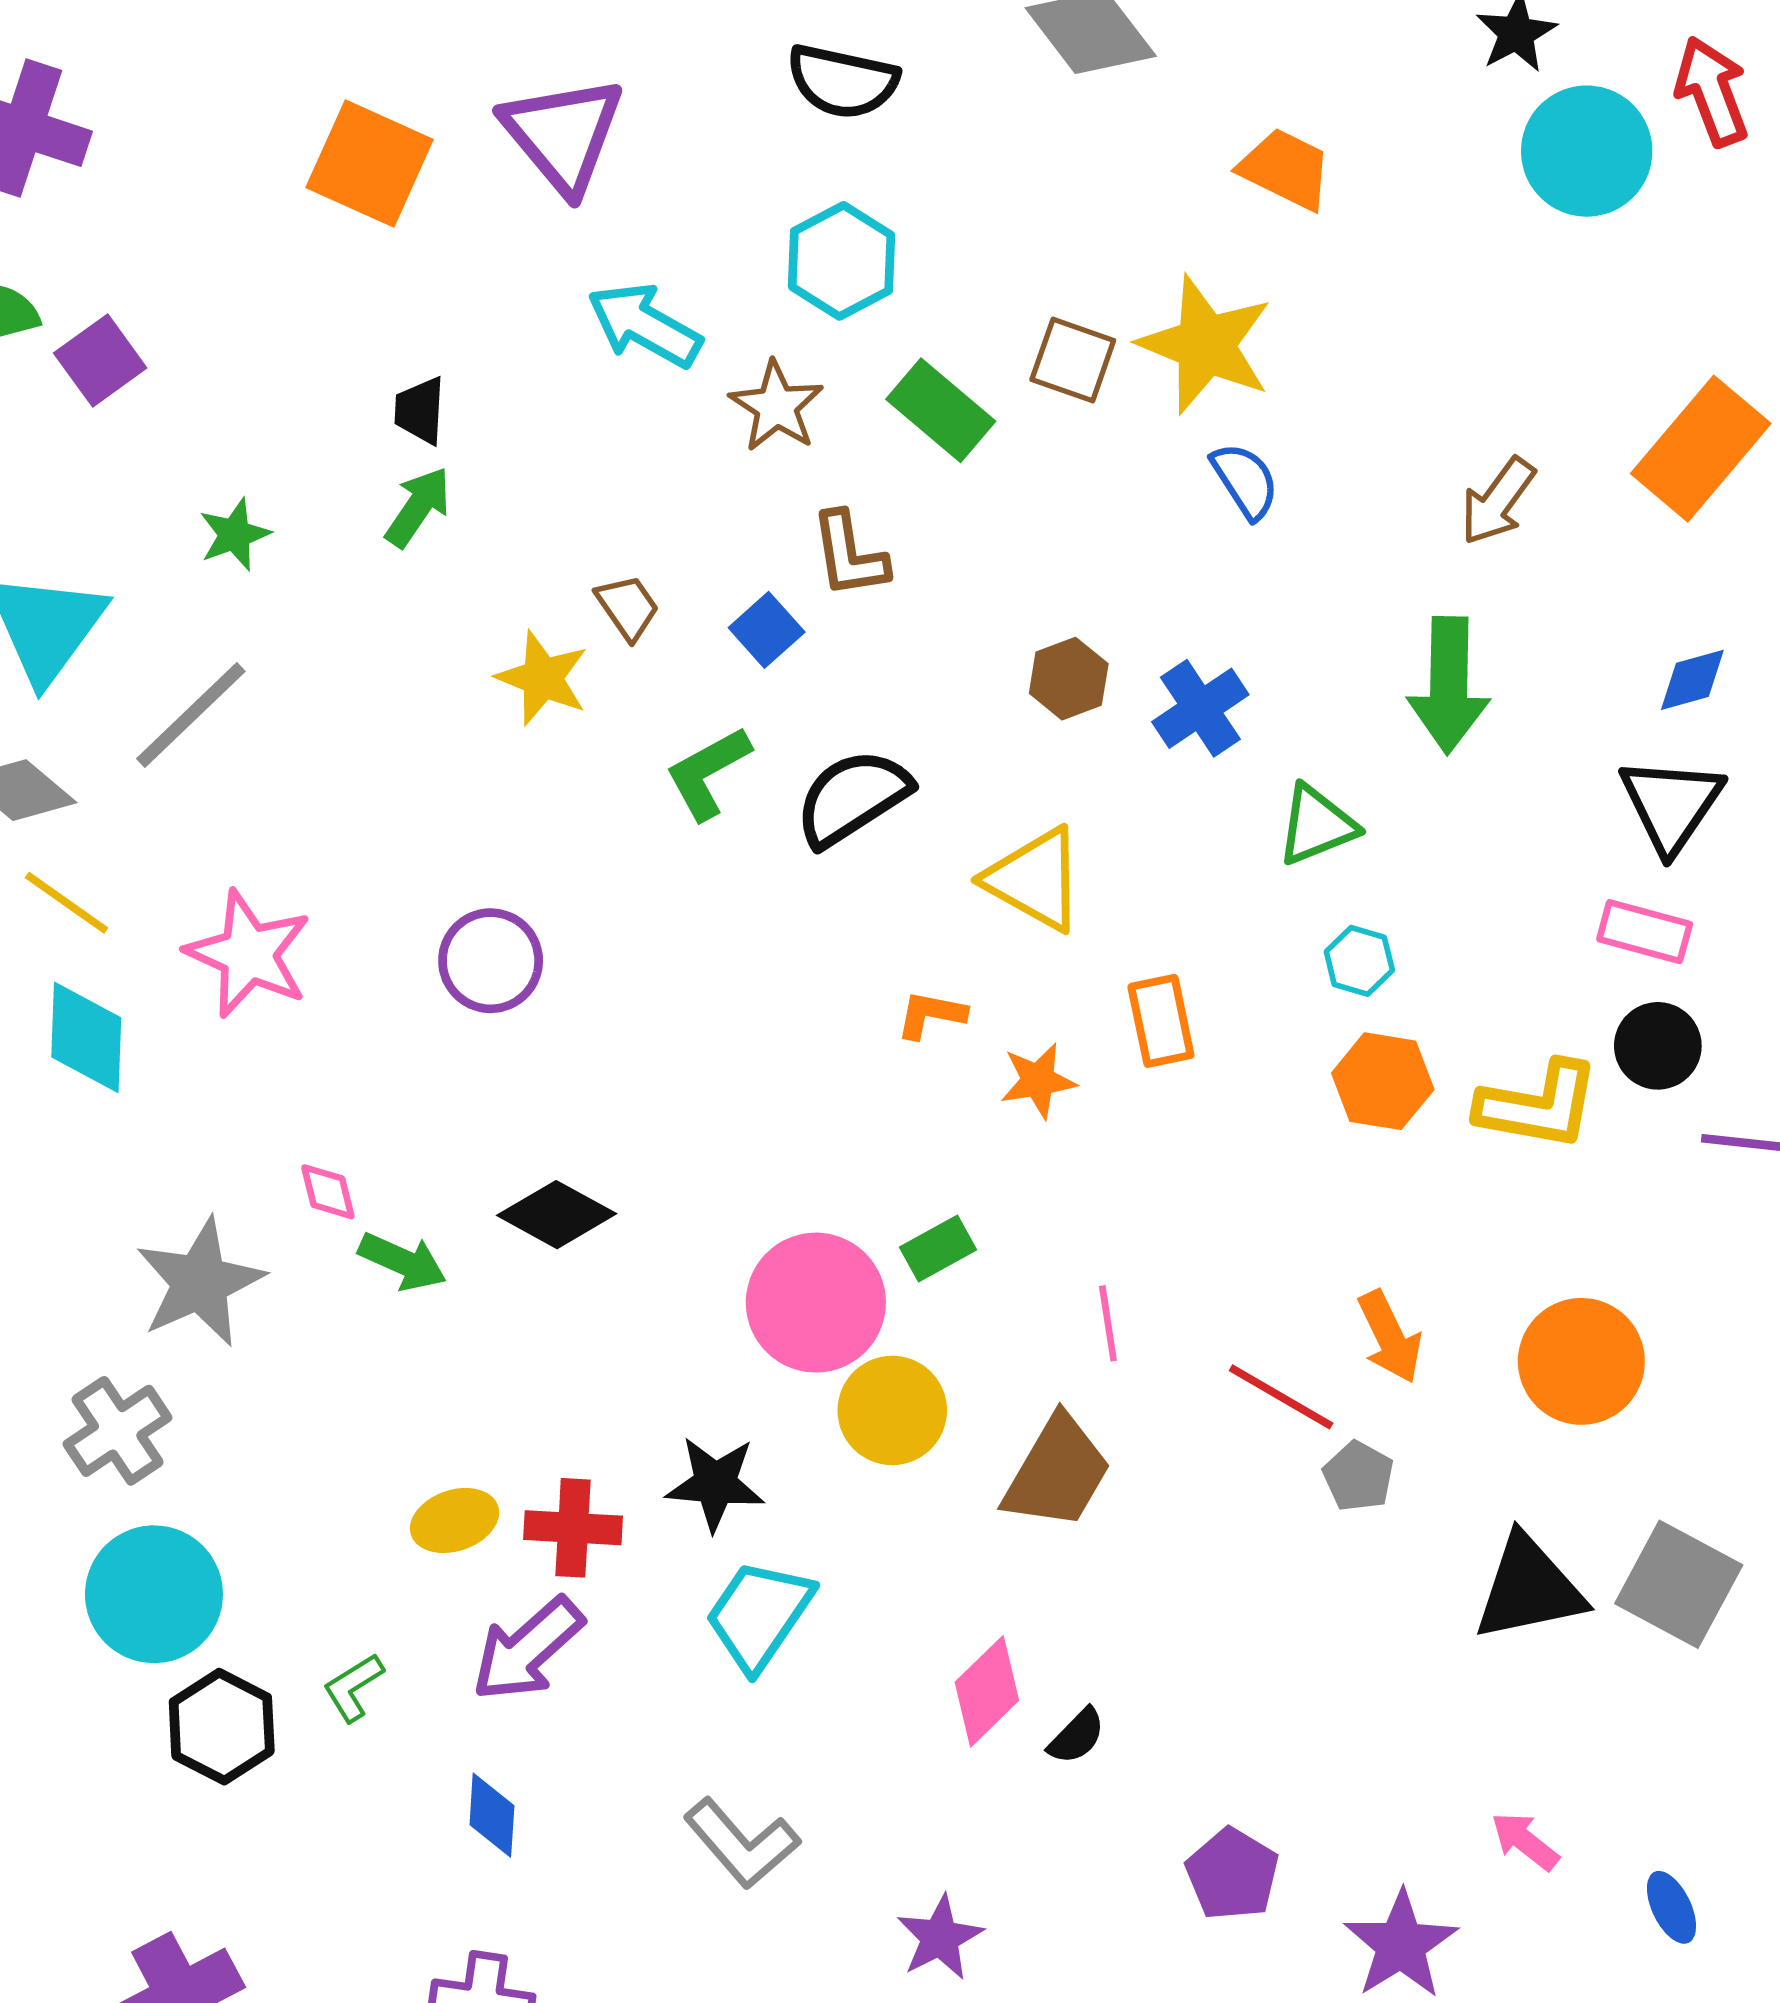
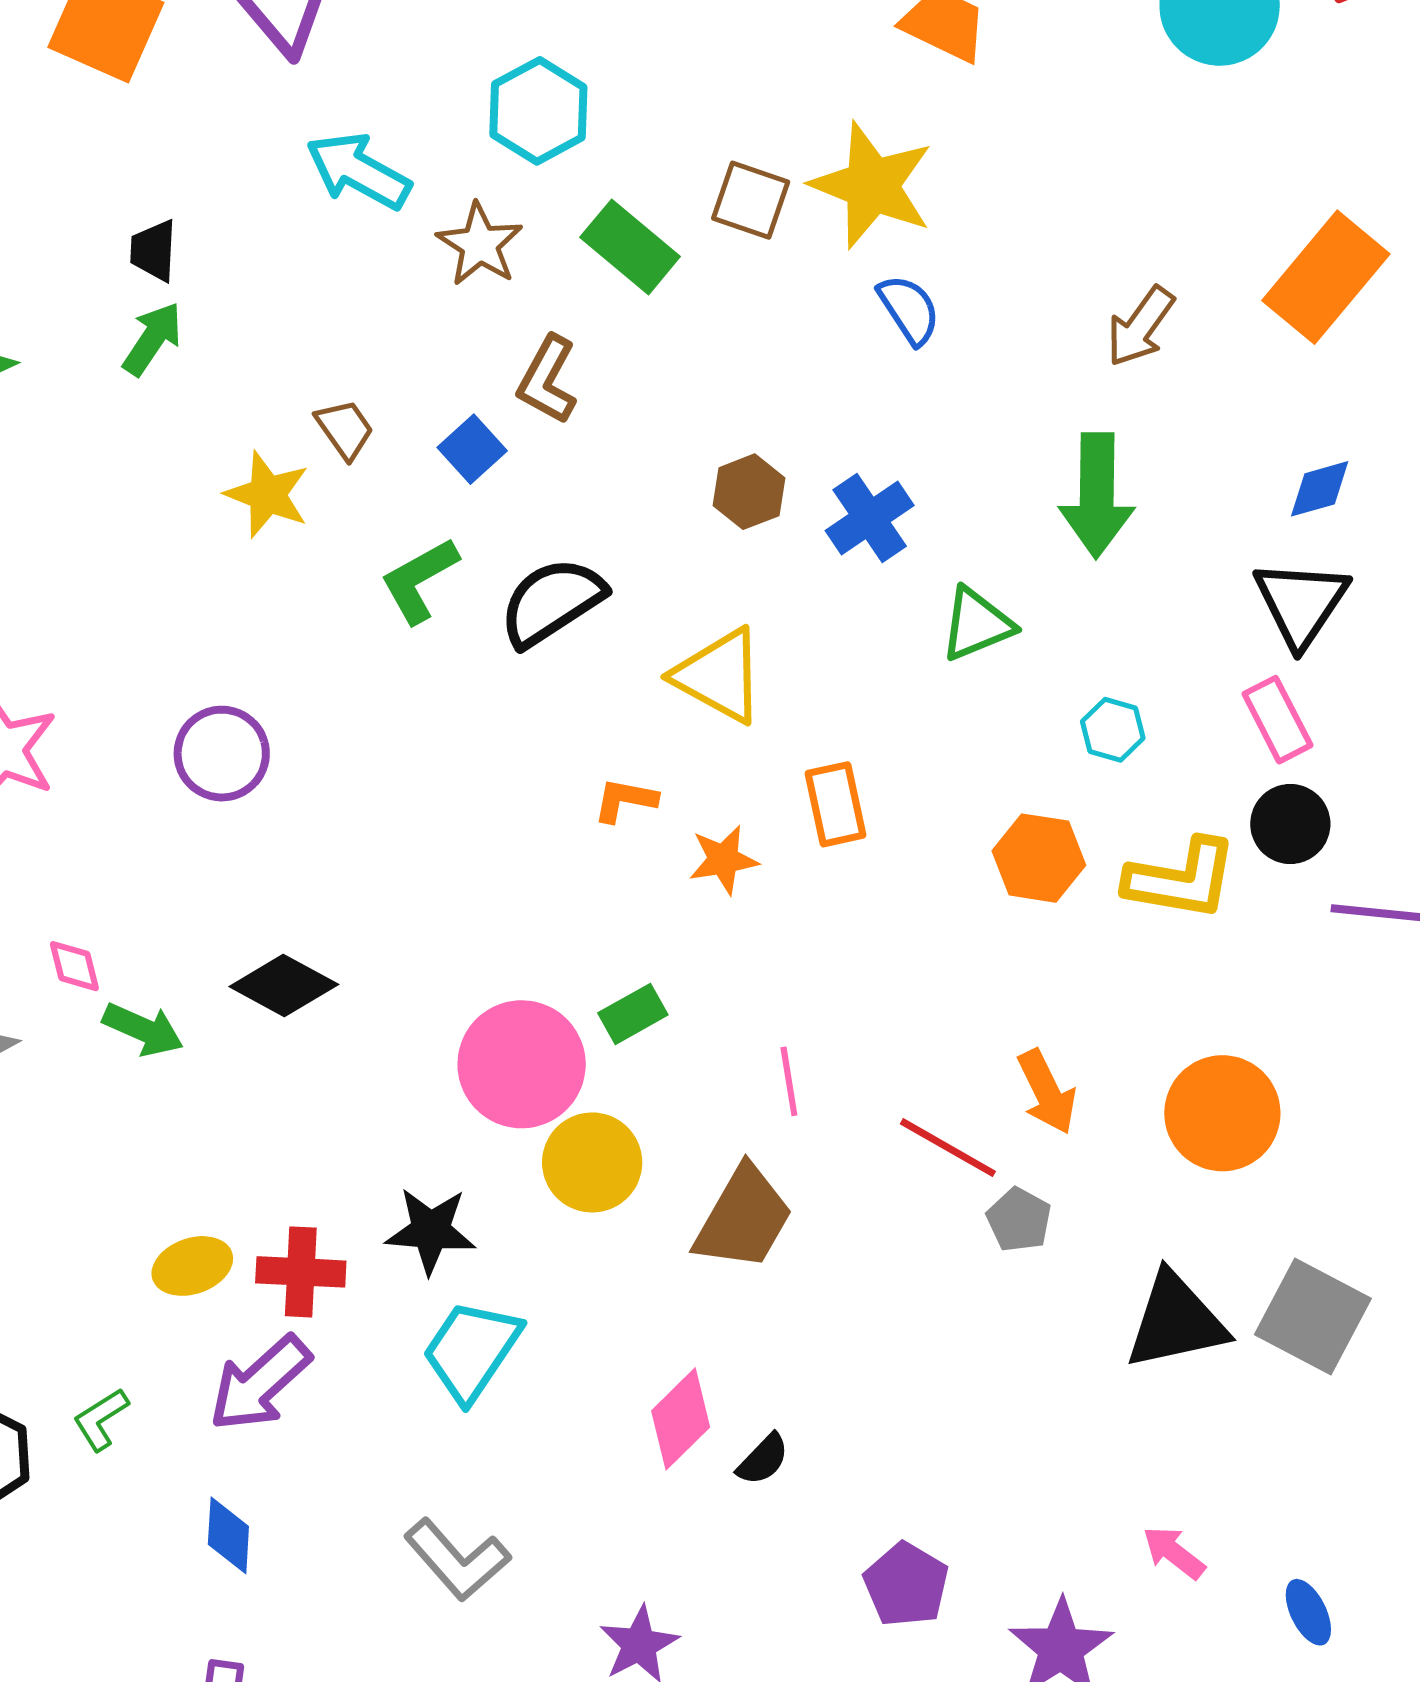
brown L-shape: (849, 555) -> (547, 380), turned 38
pink rectangle: (1645, 932) -> (1277, 720), turned 48
cyan hexagon: (1359, 961) -> (1113, 730), moved

